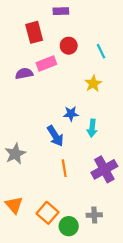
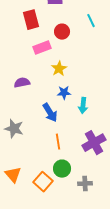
cyan line: (101, 51) -> (91, 21), moved
purple semicircle: (24, 74) -> (22, 83), moved
yellow star: (93, 84) -> (59, 69), moved
gray star: (15, 154) -> (14, 129), turned -30
green circle: (69, 226) -> (62, 169), moved

